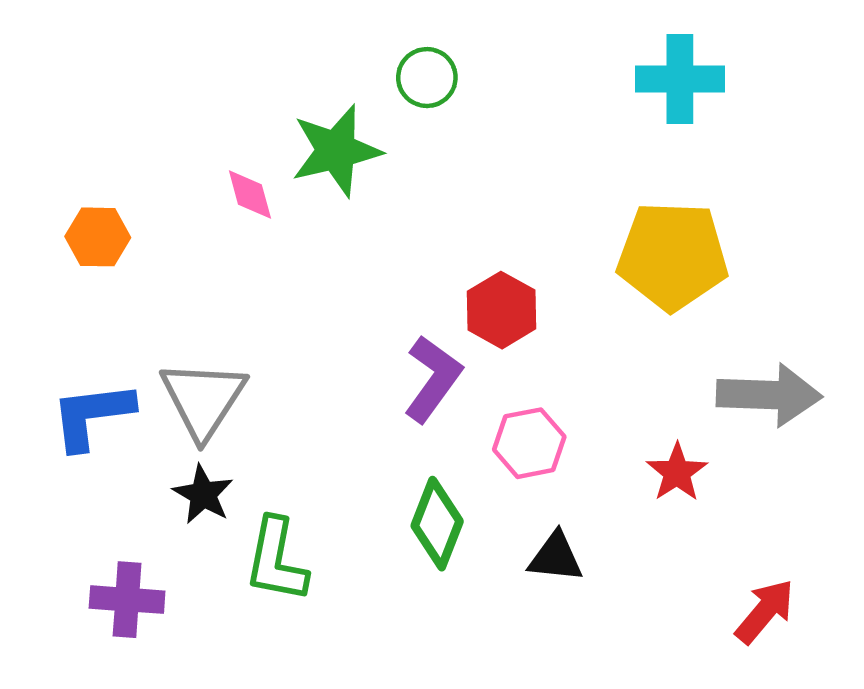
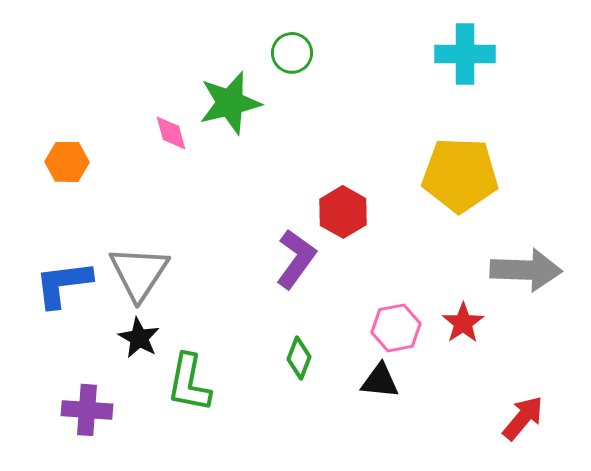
pink hexagon: (529, 443) -> (396, 328), moved
green diamond: (437, 524) -> (299, 358), size x0.7

